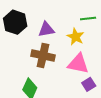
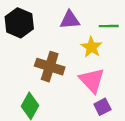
purple triangle: (46, 29) -> (70, 20), moved
pink triangle: (78, 64) -> (92, 80), turned 30

